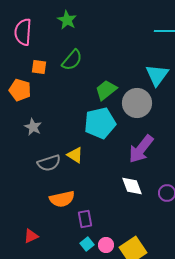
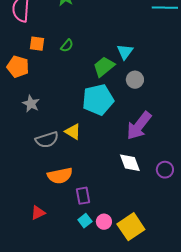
green semicircle: (72, 60) -> (67, 46), moved, size x0.6
cyan triangle: (157, 75) -> (125, 52), moved, size x0.7
gray circle: (137, 103) -> (135, 80), size x0.6
red triangle: (31, 236) -> (38, 213), moved

